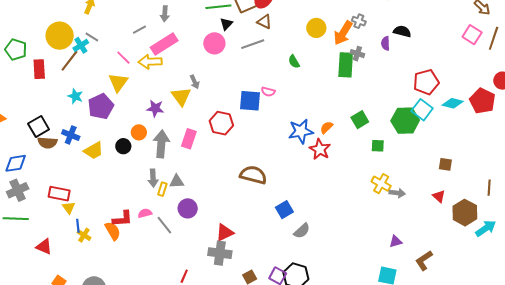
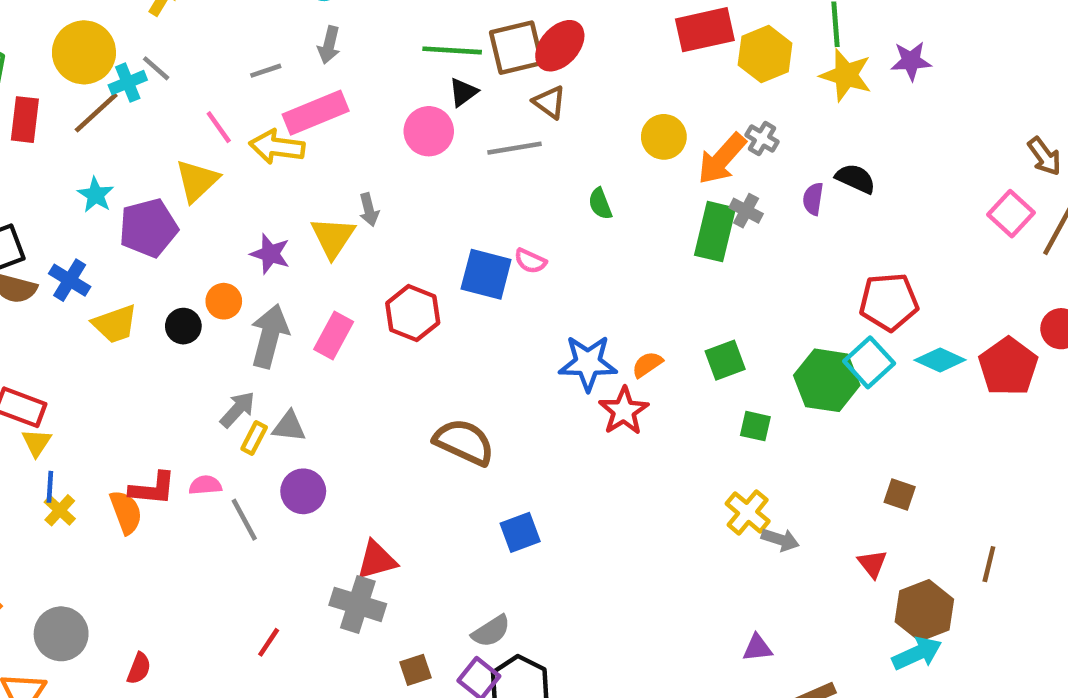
gray arrow: (153, 178) -> (238, 409), turned -144
cyan arrow: (486, 228) -> (917, 653), moved
gray semicircle: (302, 231) -> (491, 631), moved

